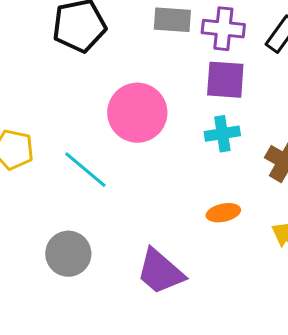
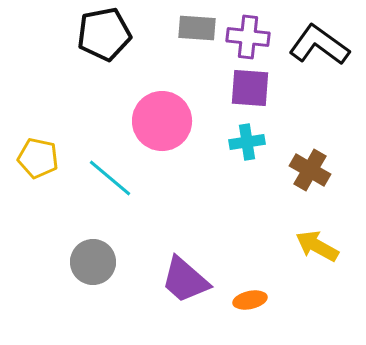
orange ellipse: (223, 213) -> (250, 300), moved

